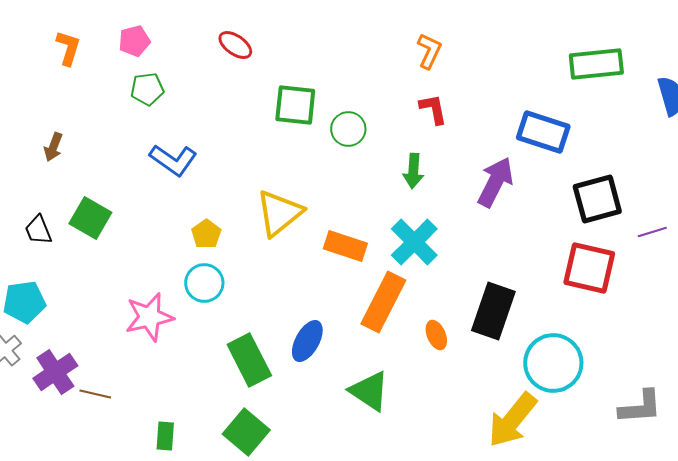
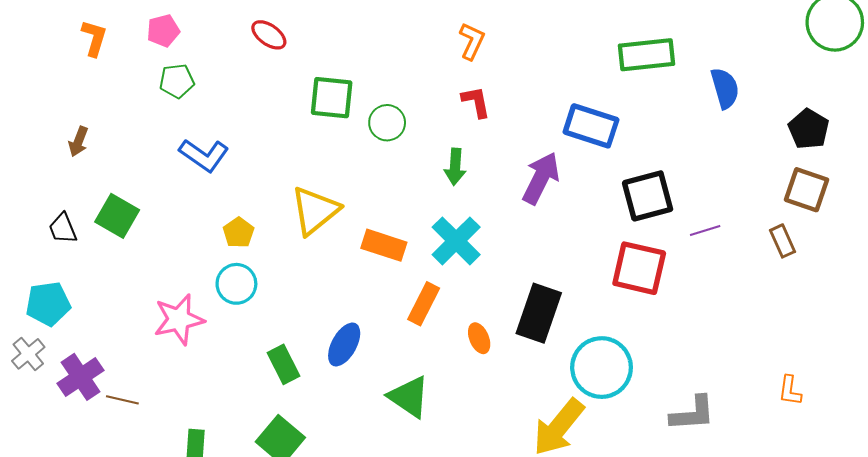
orange rectangle: (383, 302) -> (424, 304), size x0.7
green rectangle: (249, 360) -> (283, 364), size x0.7

